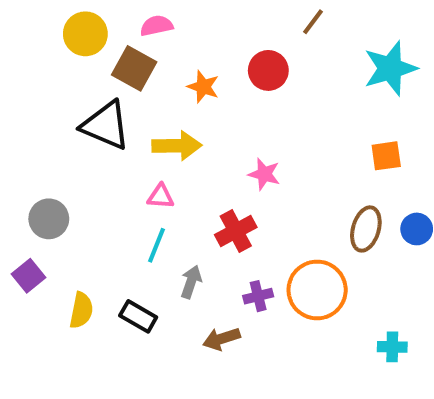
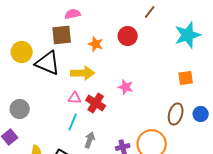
yellow circle: (85, 34) -> (22, 52), moved
brown square: (134, 68) -> (62, 35), turned -35
red cross: (236, 231) -> (96, 103), moved, turned -30

